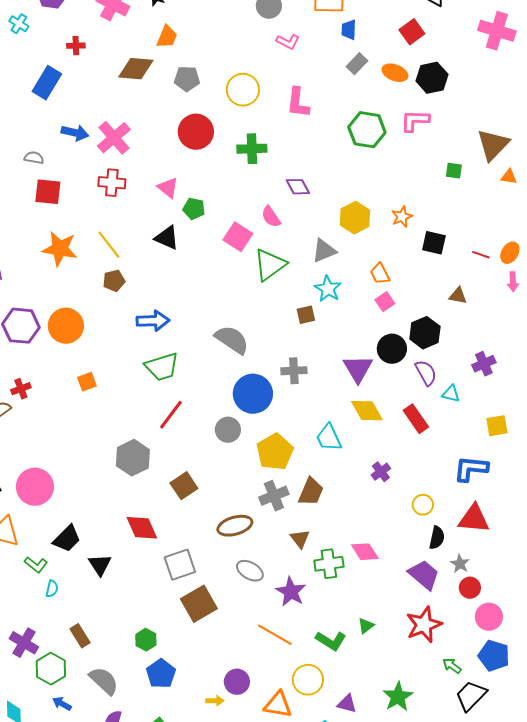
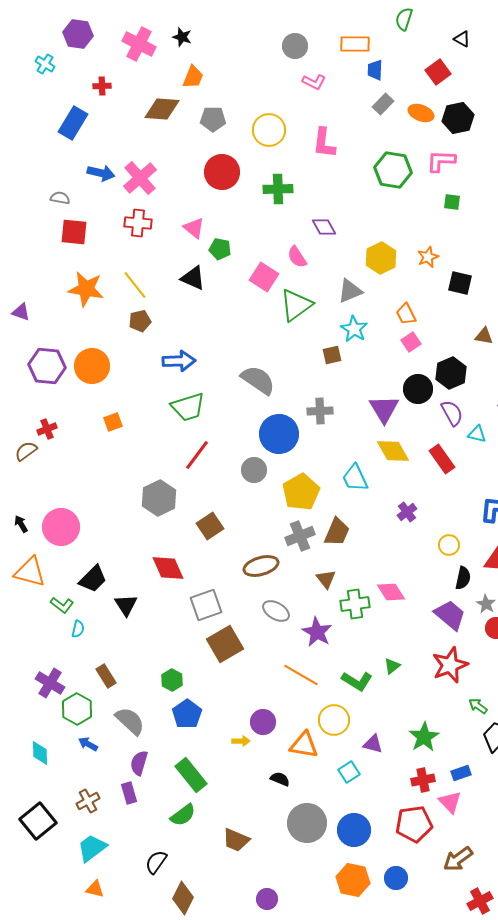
green square: (454, 171) -> (452, 202), moved

